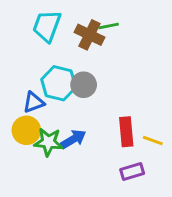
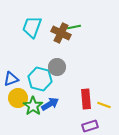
cyan hexagon: (59, 83) -> (40, 79), moved
blue triangle: (34, 102) -> (11, 79), moved
green star: (48, 142) -> (33, 106), turned 30

